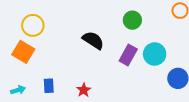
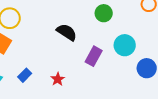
purple rectangle: (128, 55) -> (94, 56), moved
blue rectangle: (49, 86) -> (25, 75), turned 48

